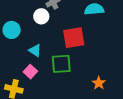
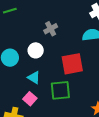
white circle: (41, 16) -> (36, 50), moved

